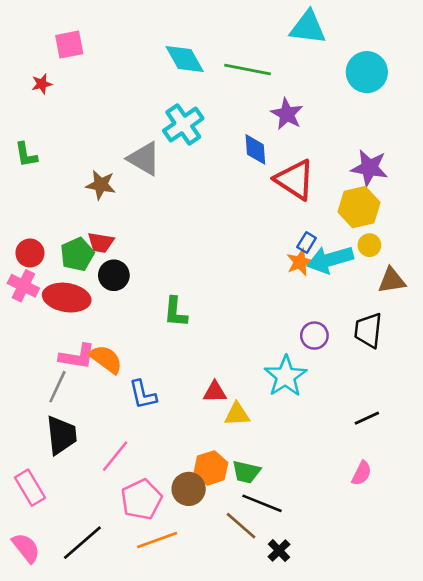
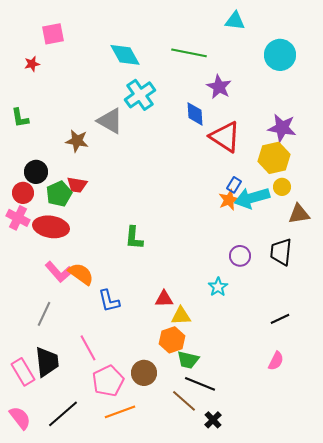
cyan triangle: (308, 28) -> (235, 21), size x0.7
cyan diamond: (185, 59) -> (125, 55), moved
black circle: (114, 275) -> (36, 172), moved
pink L-shape: (77, 357) -> (59, 272), turned 40
cyan star: (286, 376) -> (218, 287), size x0.6
gray line: (57, 387) -> (44, 314), moved
black trapezoid: (61, 435) -> (47, 362), moved
pink line: (115, 456) -> (88, 348), turned -68
orange hexagon: (211, 468) -> (172, 340), moved

